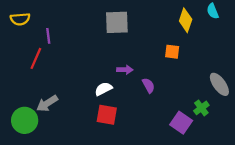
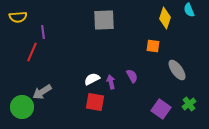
purple arrow: (125, 70) -> (111, 82), moved, turned -104
gray ellipse: (219, 84) -> (177, 70), moved
green cross: (201, 108) -> (189, 104), moved

